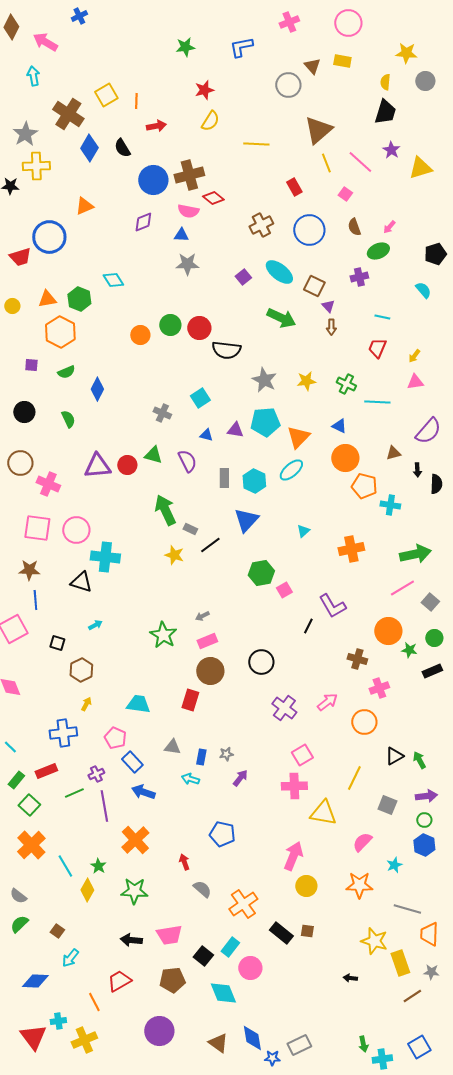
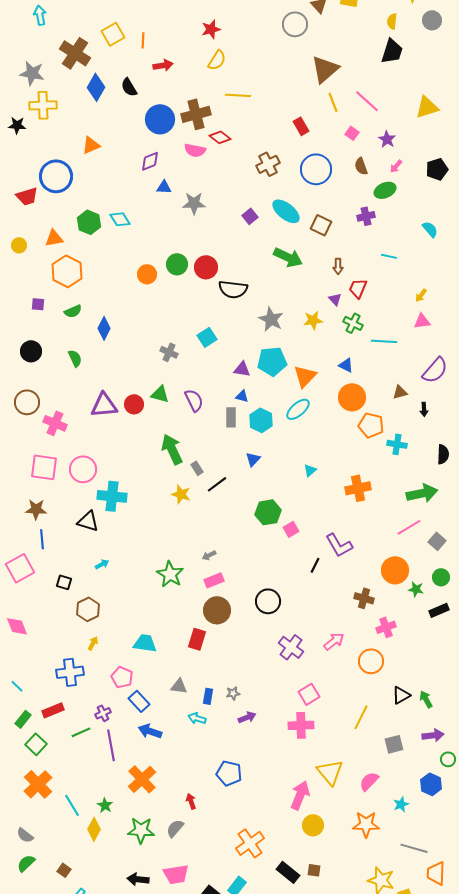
gray star: (25, 134) -> (32, 73), turned -30
yellow line: (256, 144) -> (238, 95), moved
purple star: (391, 150) -> (387, 139), moved
blue triangle: (181, 235) -> (164, 187), moved
black pentagon: (435, 254) -> (437, 169), moved
green hexagon: (79, 299) -> (89, 222), moved
purple triangle: (328, 306) -> (335, 299), moved
red trapezoid: (377, 348) -> (358, 288), moved
blue triangle: (206, 435) -> (242, 396), moved
black semicircle: (436, 484) -> (443, 454), moved
blue triangle: (246, 520) -> (253, 459), size x0.6
gray rectangle: (190, 529) -> (197, 468), turned 32
purple arrow: (240, 778) -> (247, 717), turned 30
gray square: (387, 805) -> (394, 744), turned -36
yellow triangle: (323, 813) -> (330, 772), moved, turned 40
green circle: (424, 820) -> (448, 759), moved
gray semicircle: (202, 889) -> (175, 828), moved, turned -90

